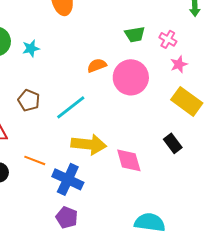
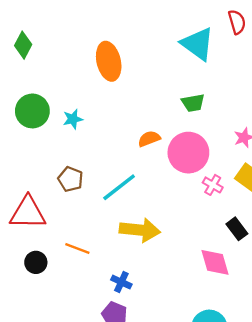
pink cross: (168, 39) -> (213, 185), moved
pink diamond: (129, 160) -> (215, 262), moved
blue cross: (68, 179) -> (121, 282), moved, size x0.6

